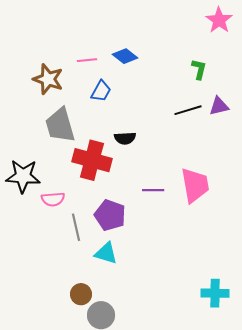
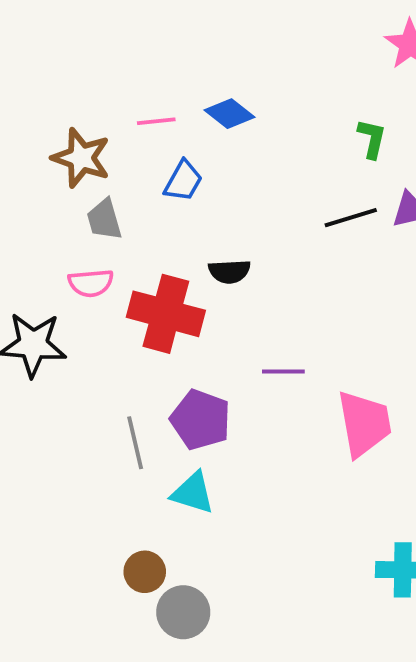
gray trapezoid: (60, 125) -> (104, 219), moved, size x0.6
pink trapezoid: (195, 185) -> (364, 424), moved
pink semicircle: (53, 199) -> (91, 283), moved

